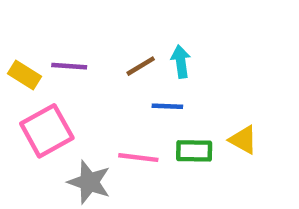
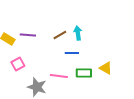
pink square: (47, 131) -> (18, 64), size x0.6

